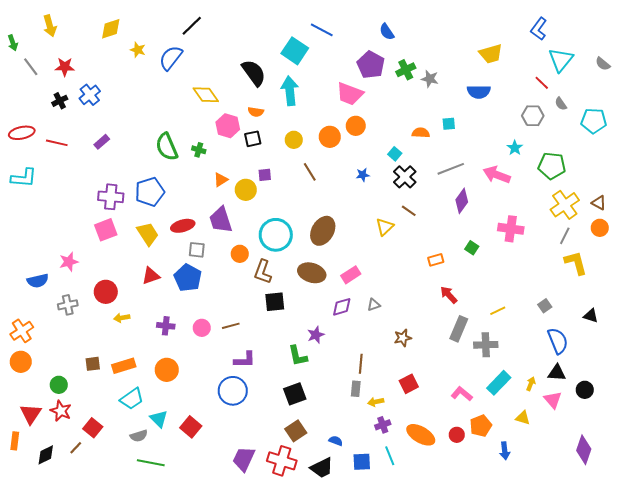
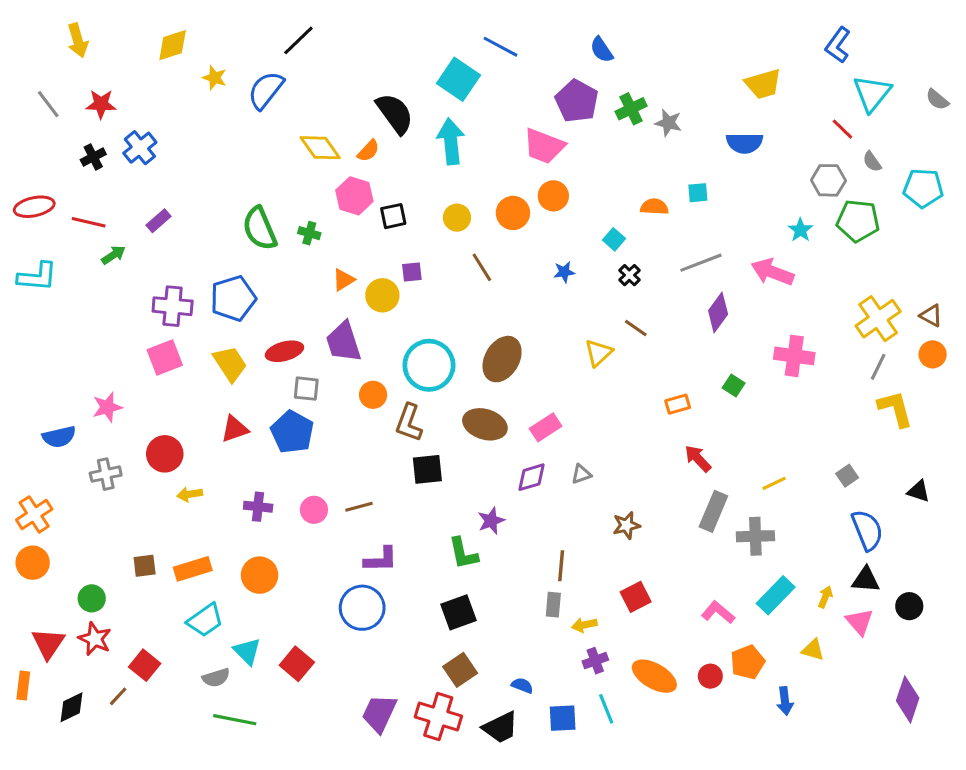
green arrow: (13, 43) -> (113, 255), moved, turned -105
orange semicircle: (256, 112) -> (368, 151), moved, turned -56
green pentagon: (552, 166) -> (858, 221), moved
black cross: (405, 177) -> (629, 275), size x0.6

